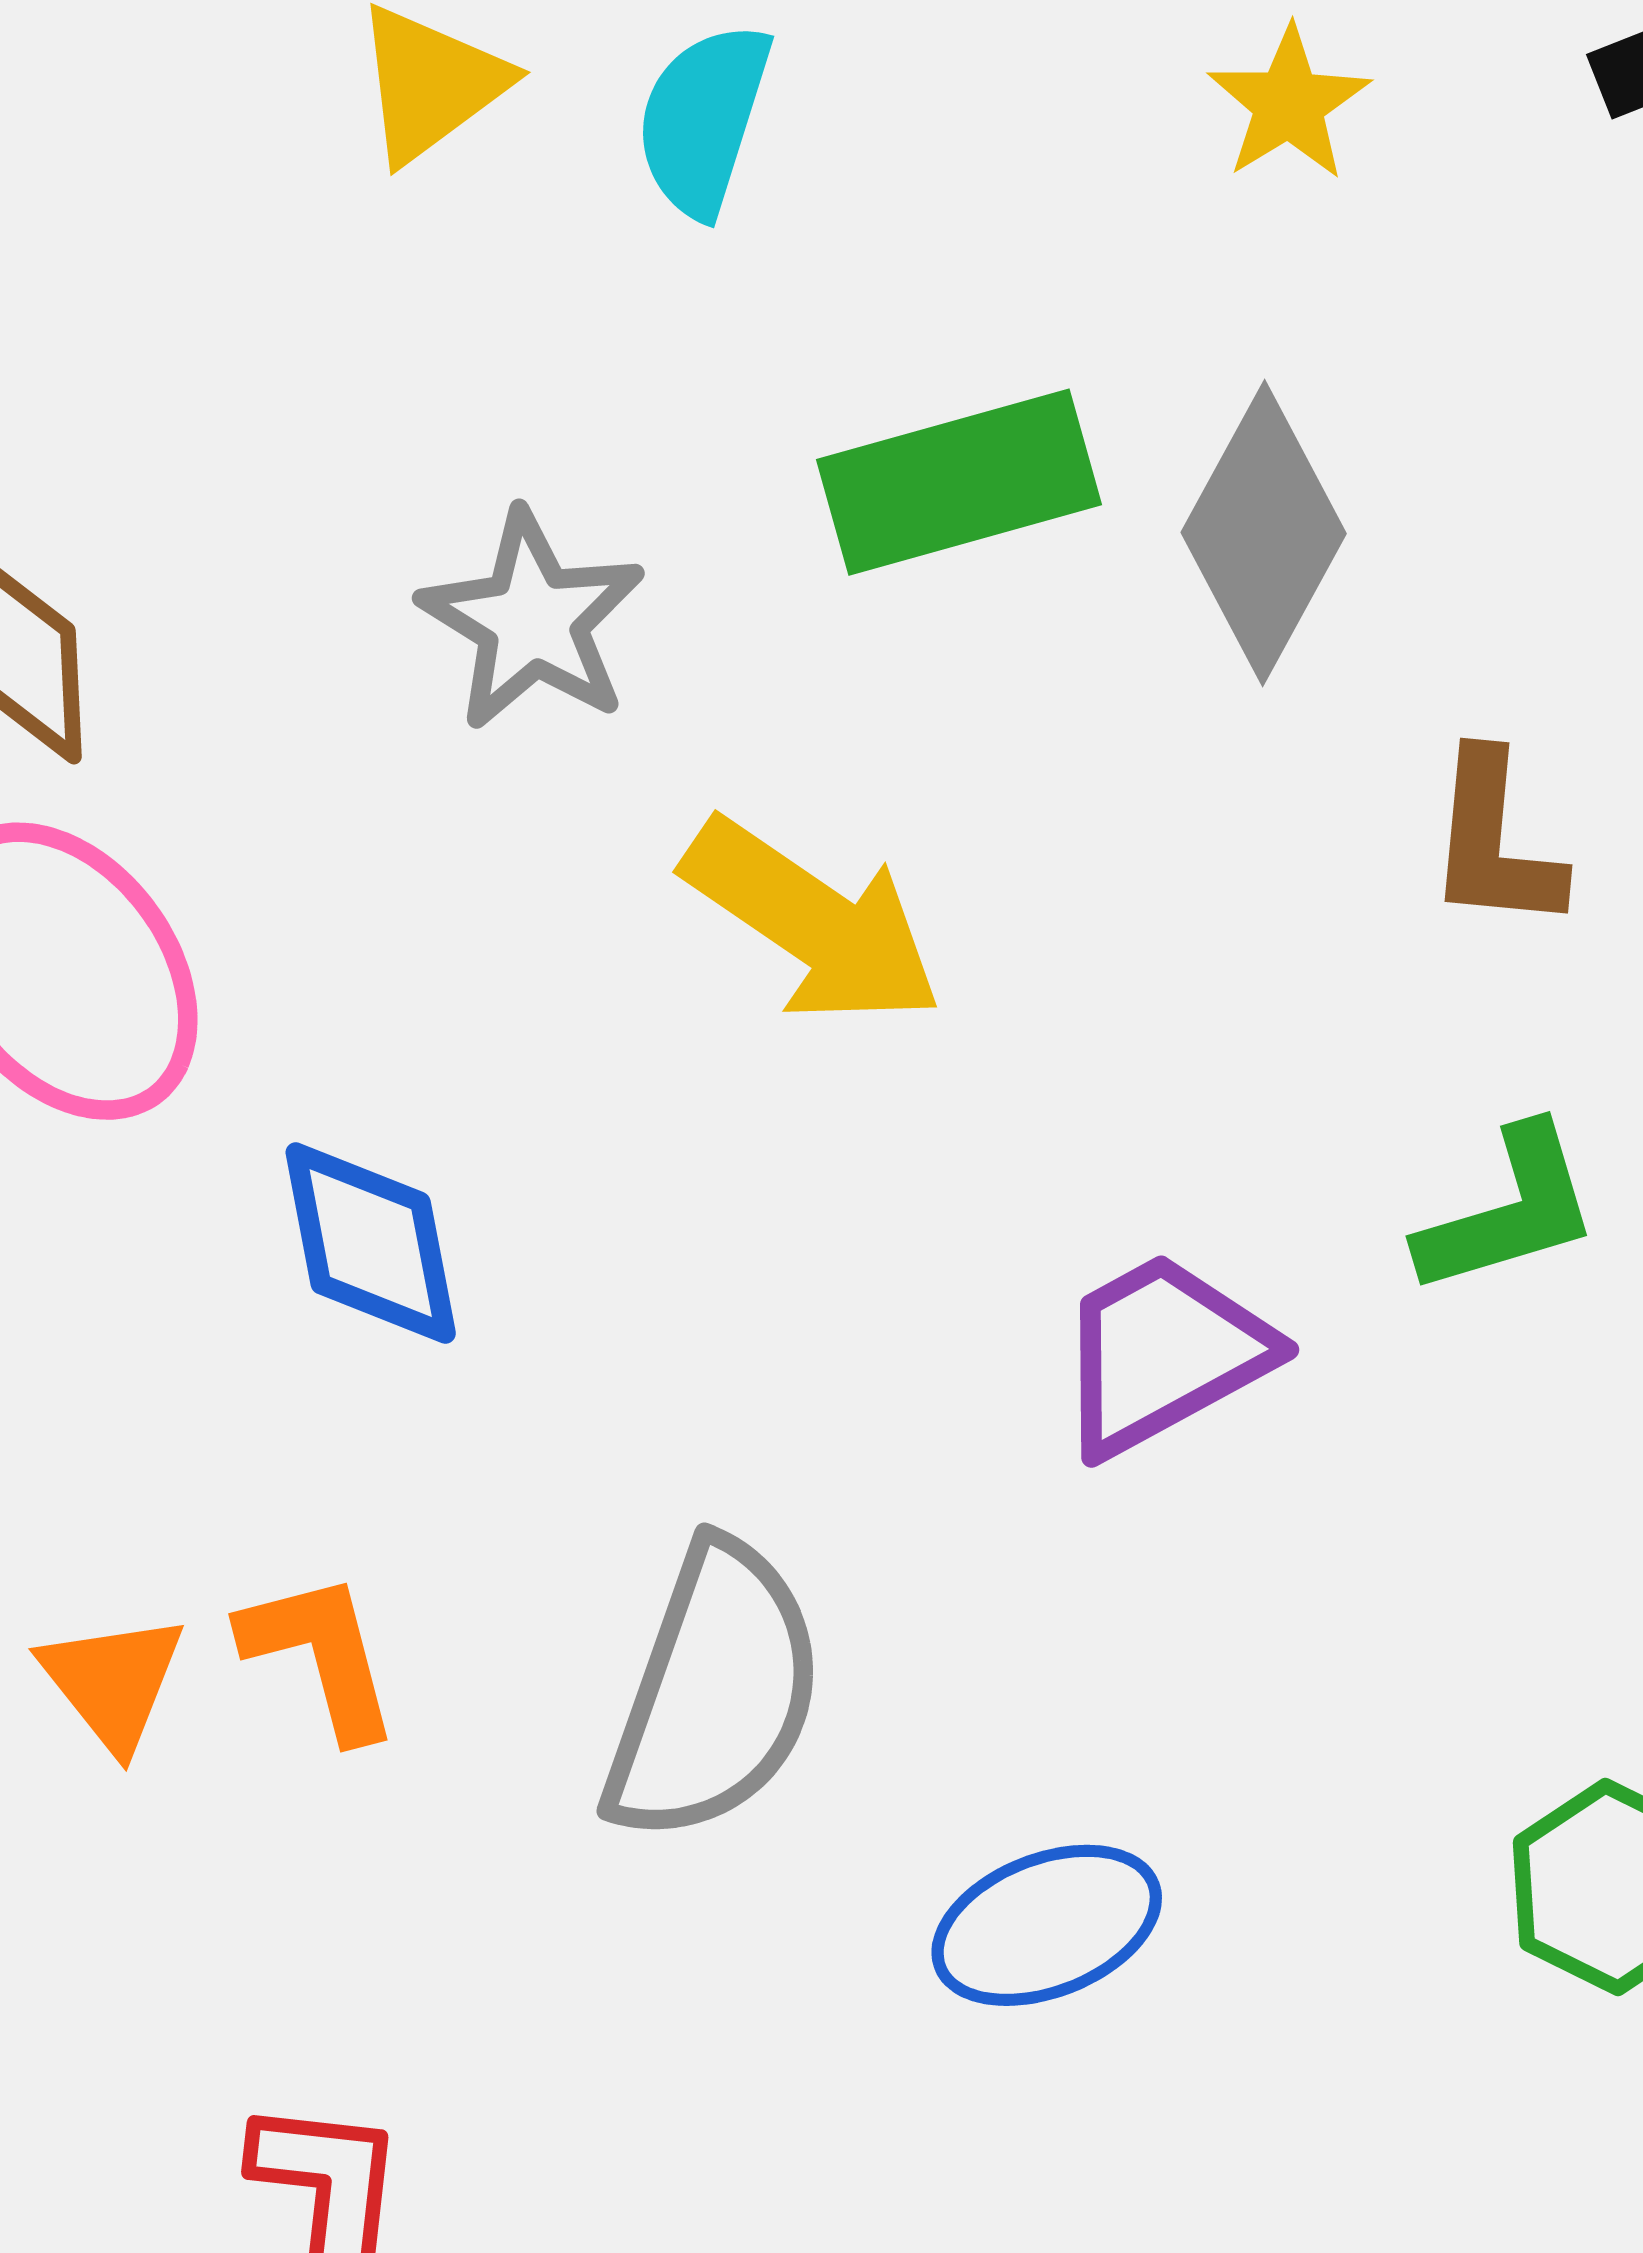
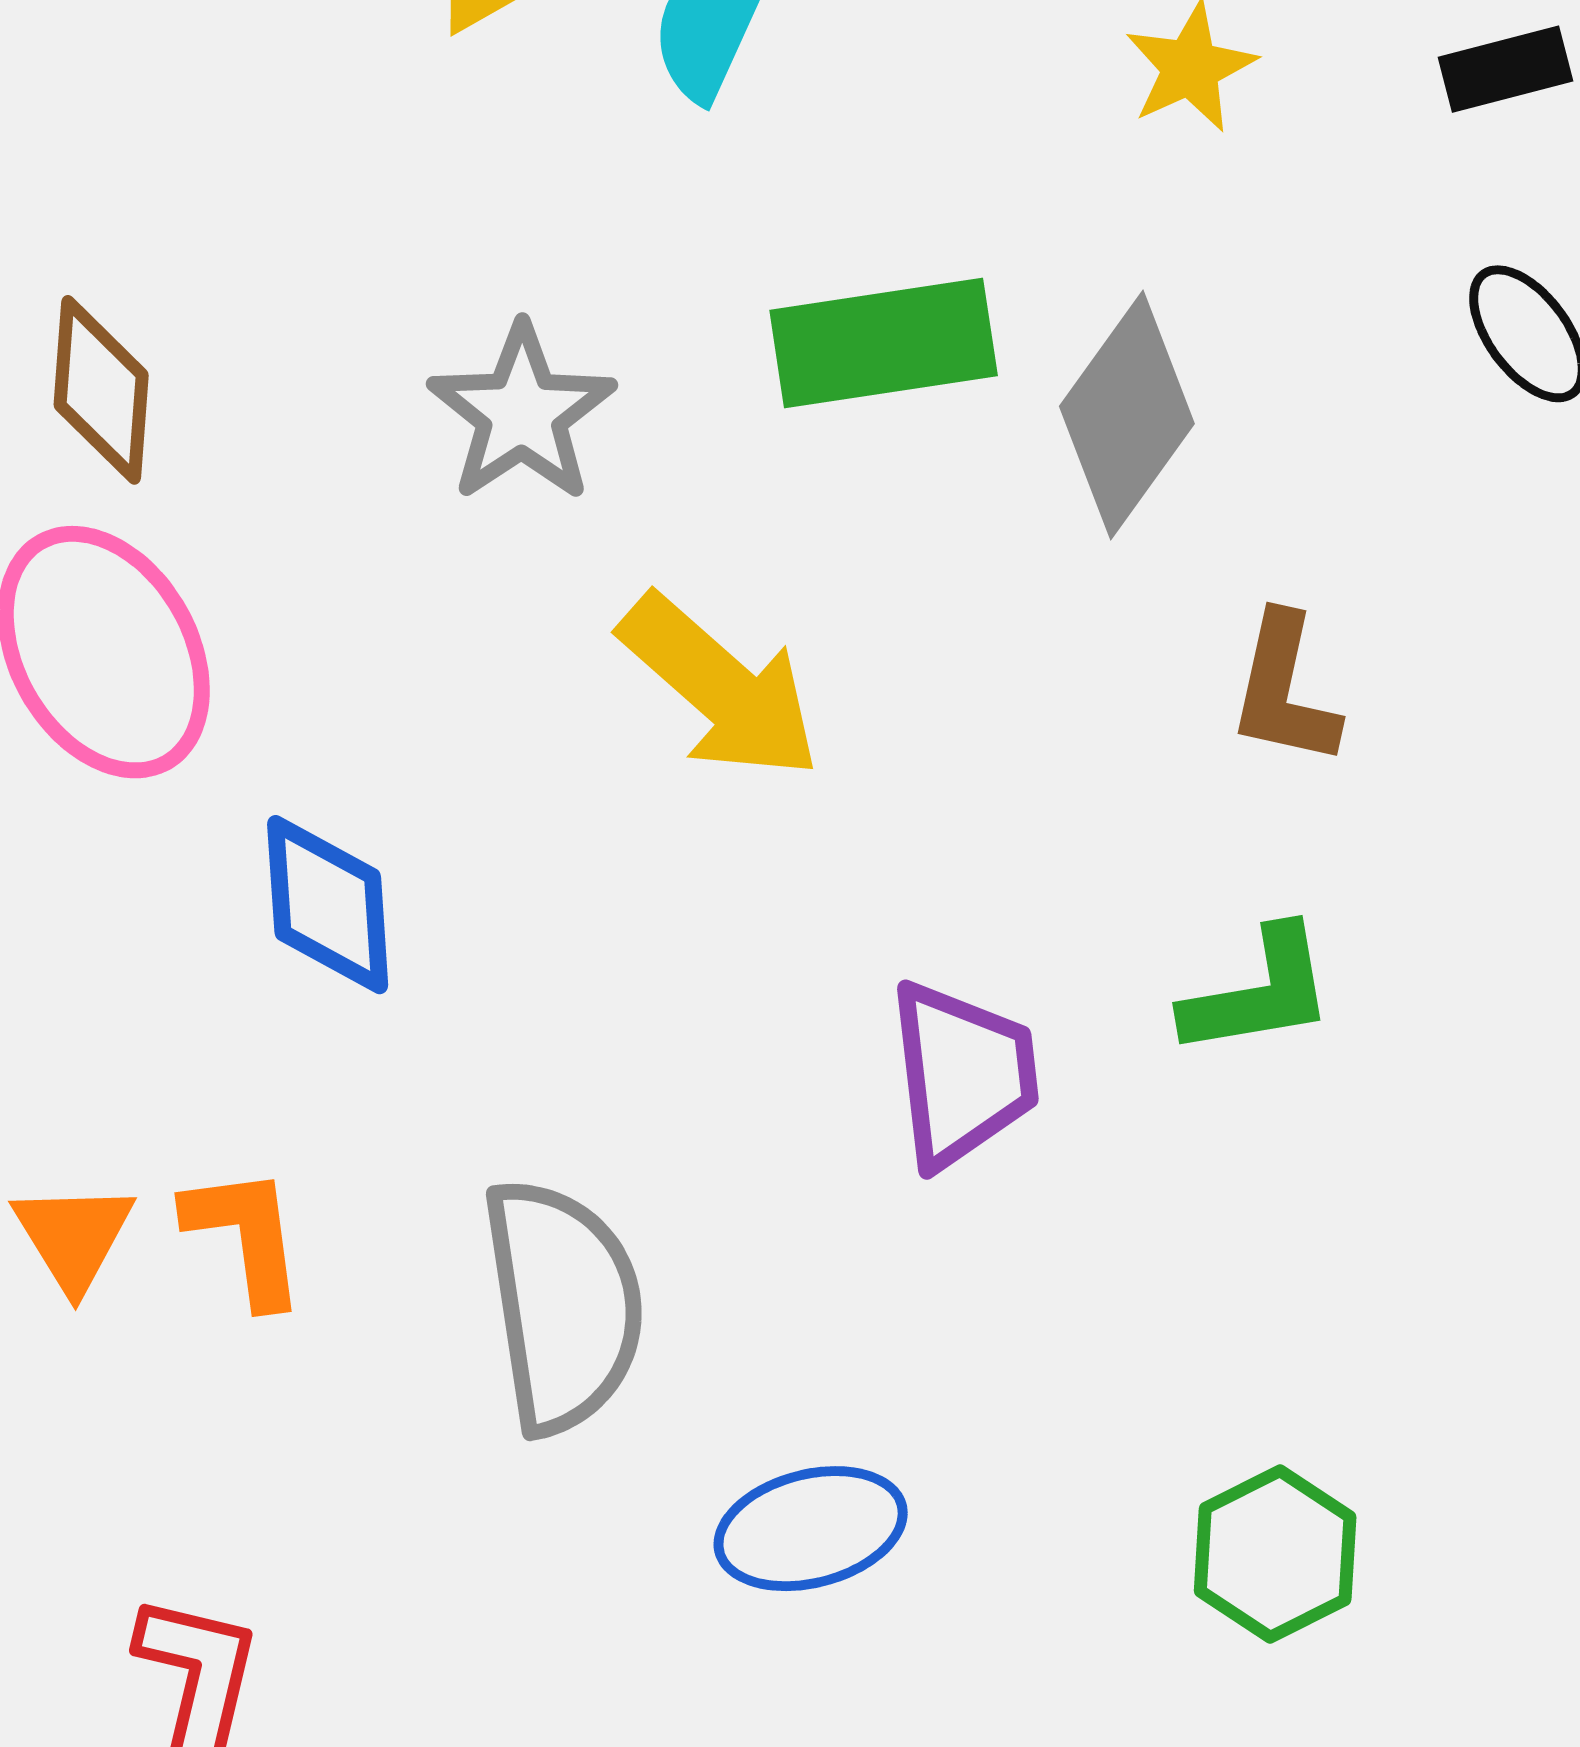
purple trapezoid: (1163, 1354) -> (963, 1074), turned 105
gray semicircle: (714, 1692) -> (563, 1305), turned -35

